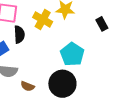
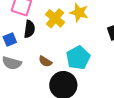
brown semicircle: (28, 86) -> (45, 61), moved

